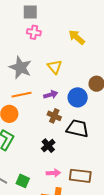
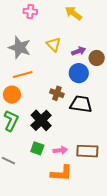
purple arrow: (51, 95) -> (79, 51), moved
black cross: (48, 146) -> (41, 120), moved, size x1.5
green square: (23, 181) -> (37, 148), moved

